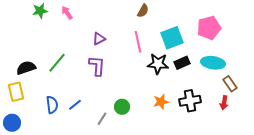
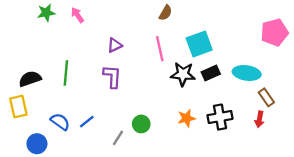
pink pentagon: (209, 28) -> (274, 32), moved
green line: (57, 63) -> (66, 73), turned -35
blue semicircle: (52, 105) -> (60, 122), turned -48
blue circle: (12, 123) -> (37, 144), moved

